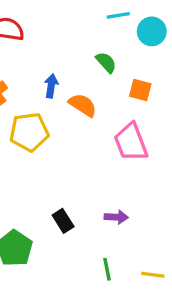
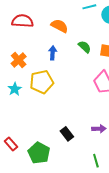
green semicircle: (106, 62) -> (85, 47), moved
orange semicircle: (83, 105) -> (59, 26), moved

